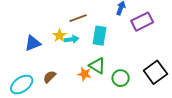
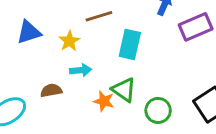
cyan arrow: (72, 39) -> (81, 70), moved
blue triangle: (33, 43) -> (29, 32), moved
brown semicircle: (49, 77) -> (51, 90), moved, turned 32

